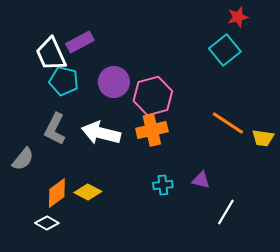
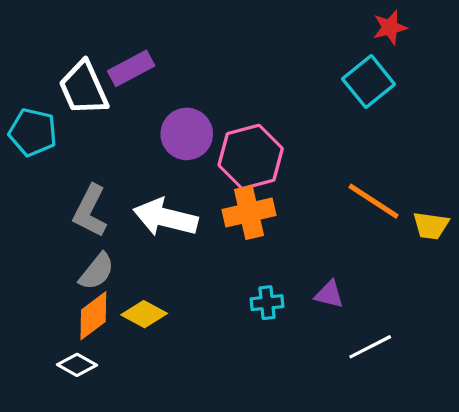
cyan pentagon: (64, 81) -> (33, 132), moved
gray semicircle: (23, 159) -> (97, 272), moved
white line: (226, 212) -> (370, 347), turned 32

